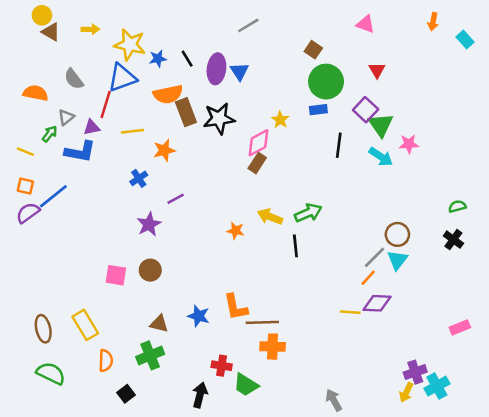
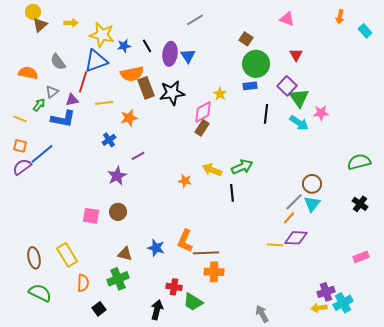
brown triangle: (51, 32) -> (40, 25), turned 49
green semicircle: (457, 206) -> (359, 162), size x1.6
black cross: (453, 240) -> (360, 204), moved
orange L-shape: (236, 307) -> (185, 241), turned 35
yellow arrow: (406, 392) -> (319, 308), turned 56

